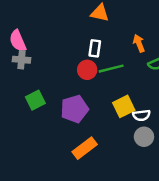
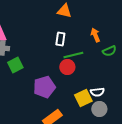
red circle: (87, 70) -> (67, 67), moved
green square: (35, 100) -> (15, 65), moved
yellow square: (124, 106) -> (83, 98), moved

